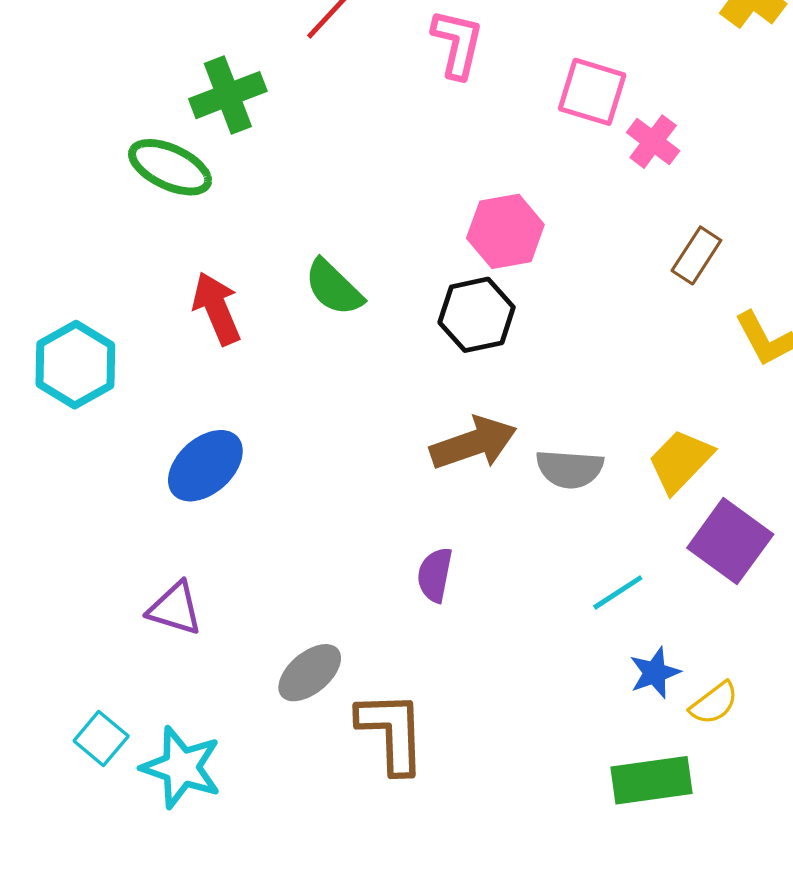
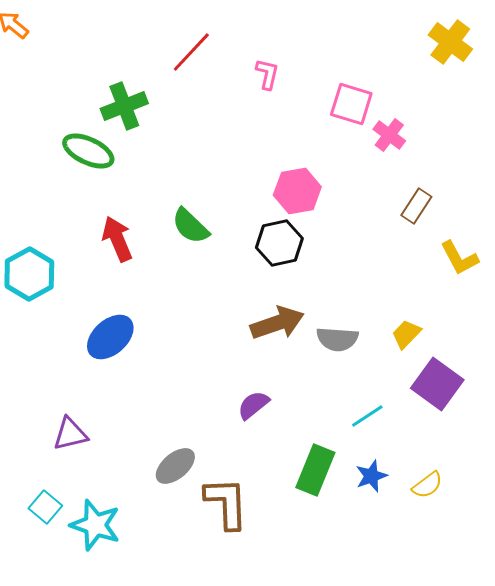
pink L-shape: (457, 44) -> (267, 74), size x0.7
yellow trapezoid: (680, 461) -> (406, 334), size x0.7
purple semicircle: (435, 575) -> (253, 405), turned 40
purple triangle: (175, 609) -> (70, 434), moved, turned -30
blue star: (655, 673) -> (371, 476), moved
green rectangle: (652, 780) -> (315, 470), moved, turned -60

